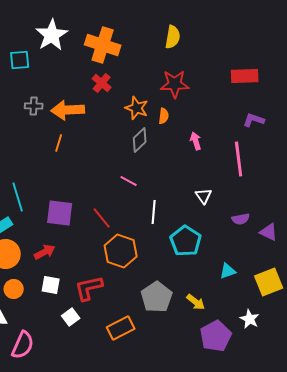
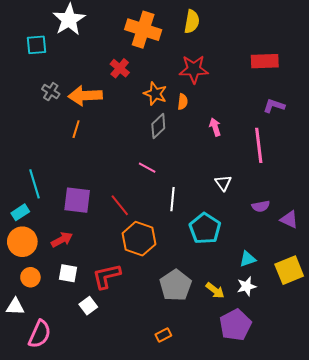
orange cross: (103, 45) -> (143, 30), moved
gray cross: (34, 106) -> (51, 92), turned 30
white star: (250, 319) -> (247, 286), moved, turned 30
orange rectangle: (121, 328) -> (163, 335), moved, size x0.6

